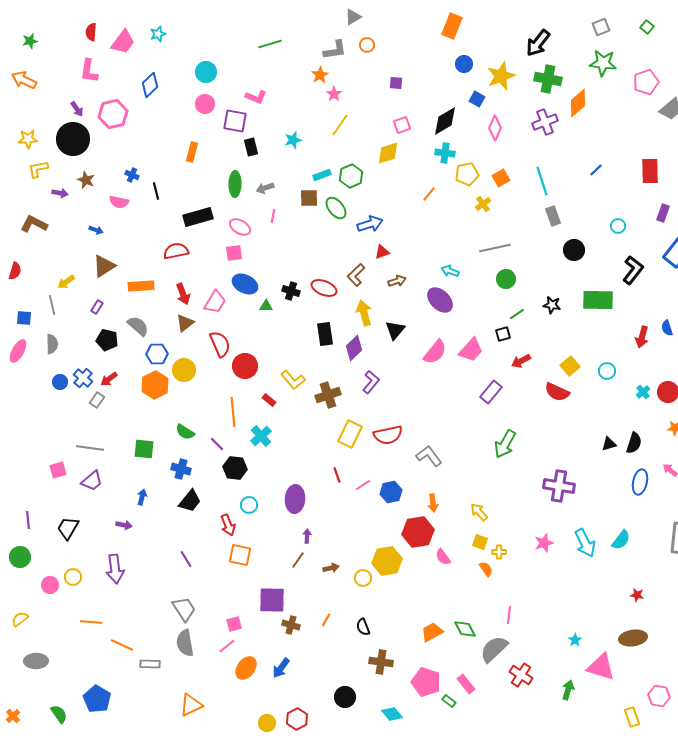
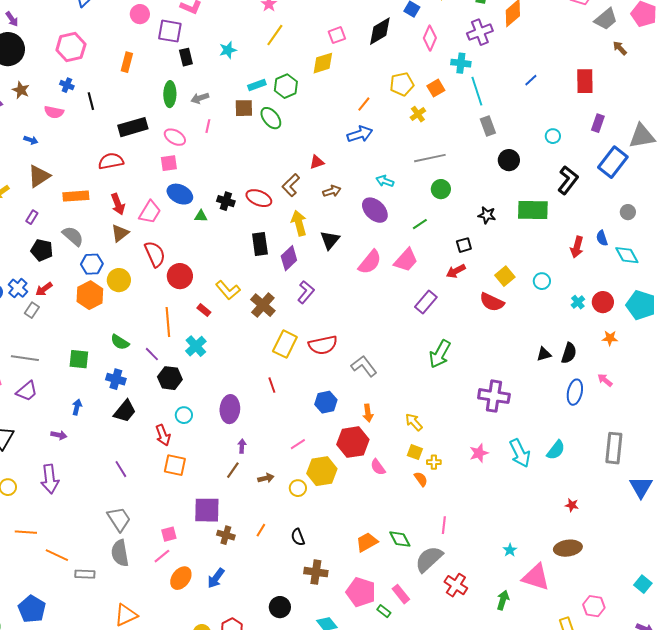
pink hexagon: (113, 114) -> (71, 47), moved
cyan cross: (445, 153) -> (461, 63), moved
blue arrow: (370, 224) -> (360, 134), moved
green line: (517, 314) -> (420, 224), moved
black square: (503, 334) -> (464, 245), moved
brown cross: (328, 395) -> (263, 305), turned -30
pink line: (363, 485) -> (298, 444), moved

